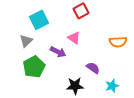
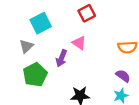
purple arrow: (58, 52) -> (61, 58), turned 84
purple semicircle: (93, 68) -> (123, 76), moved

